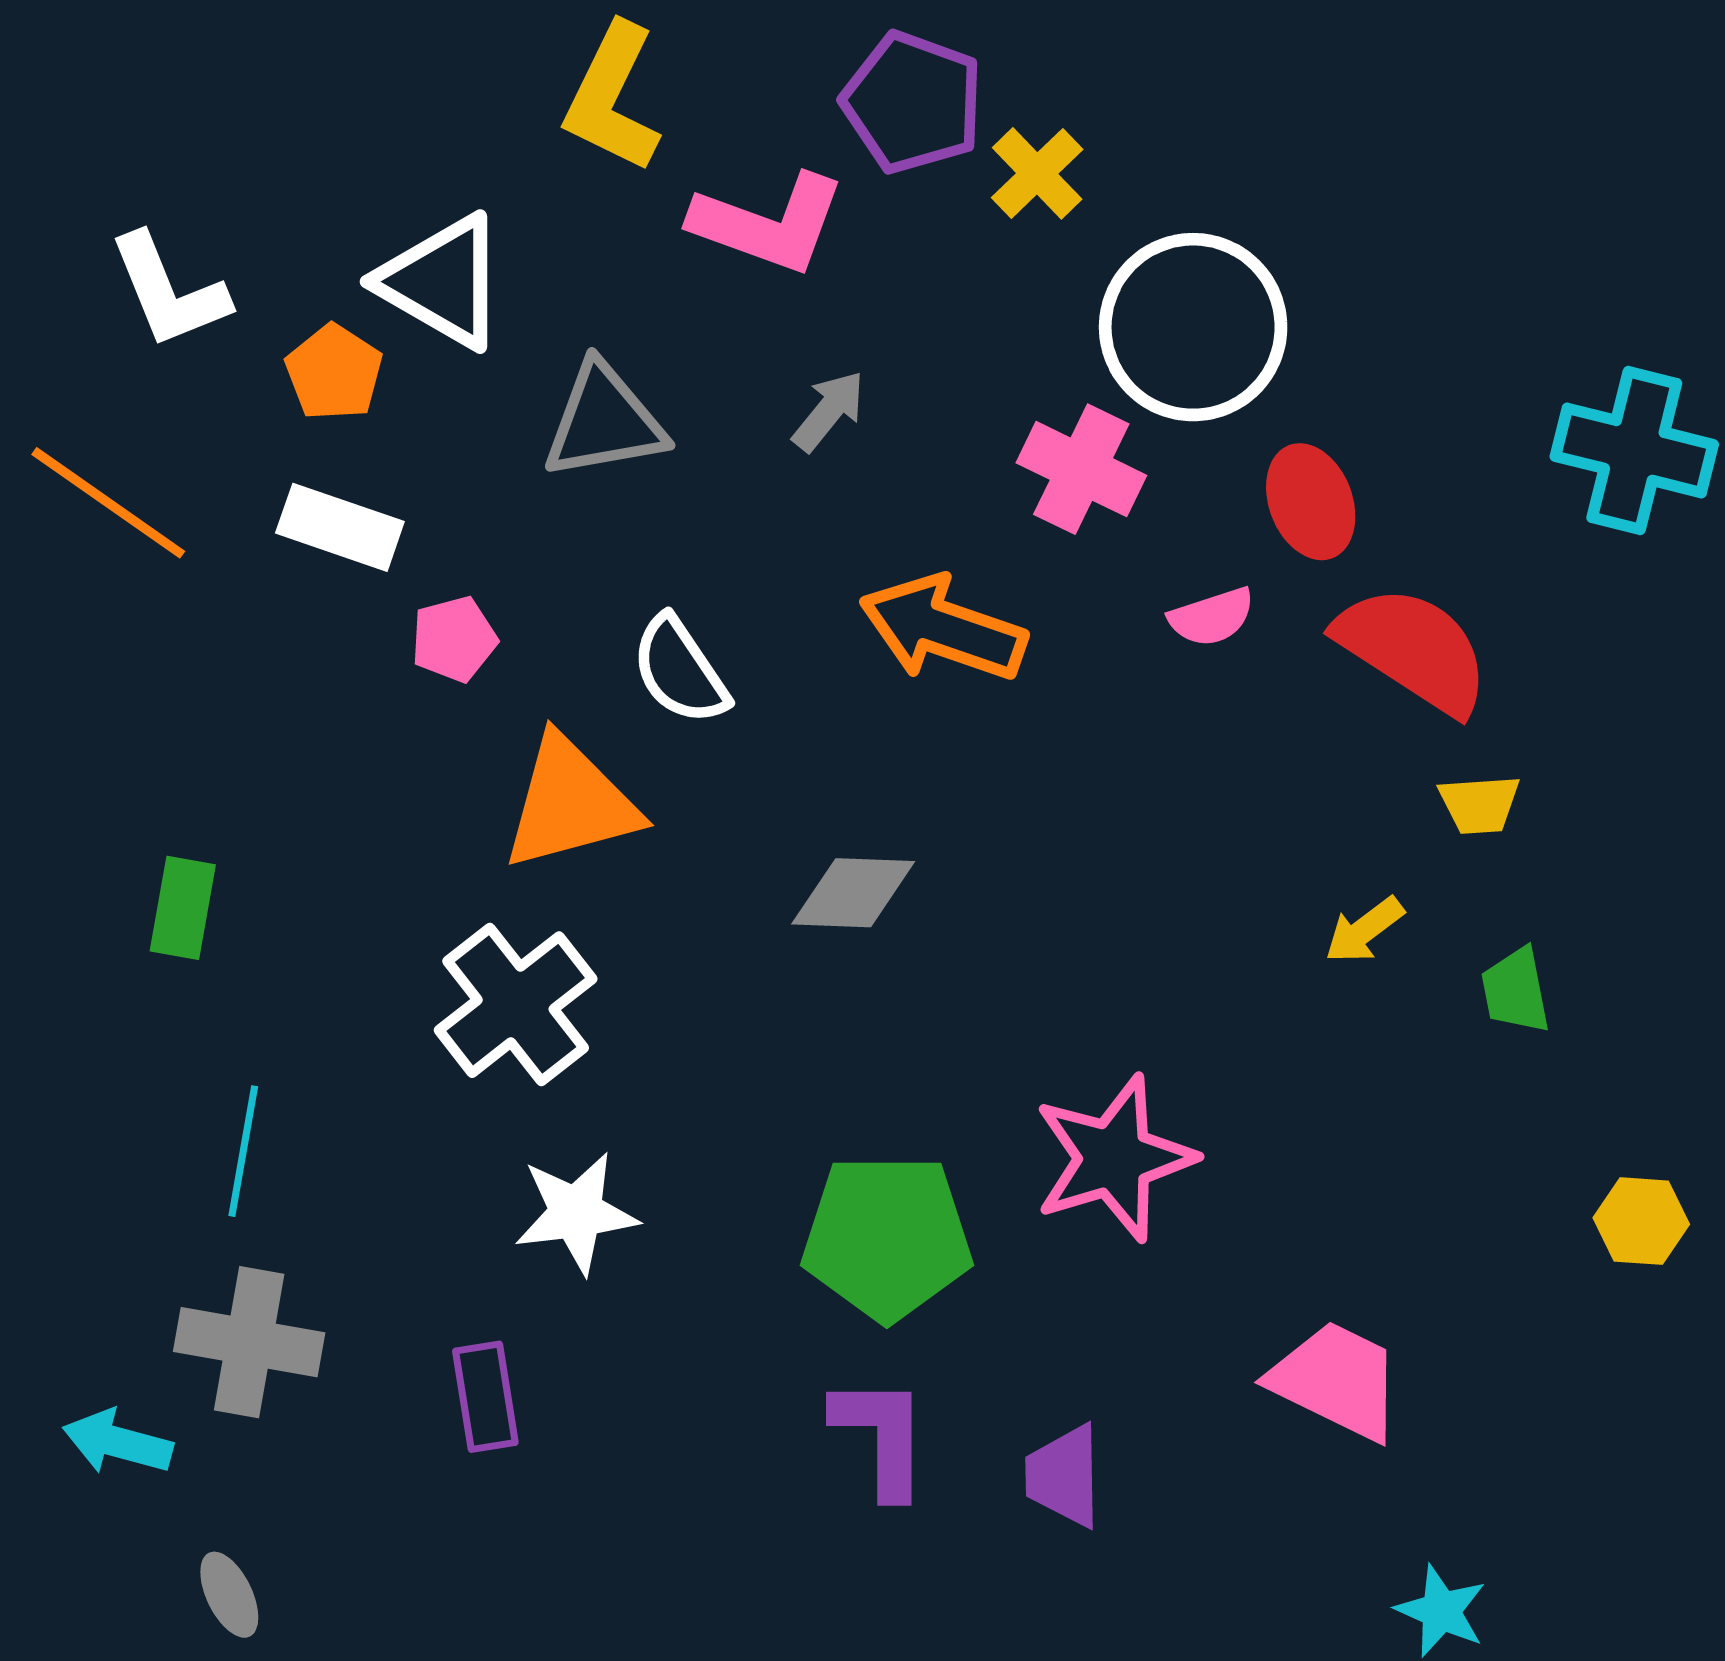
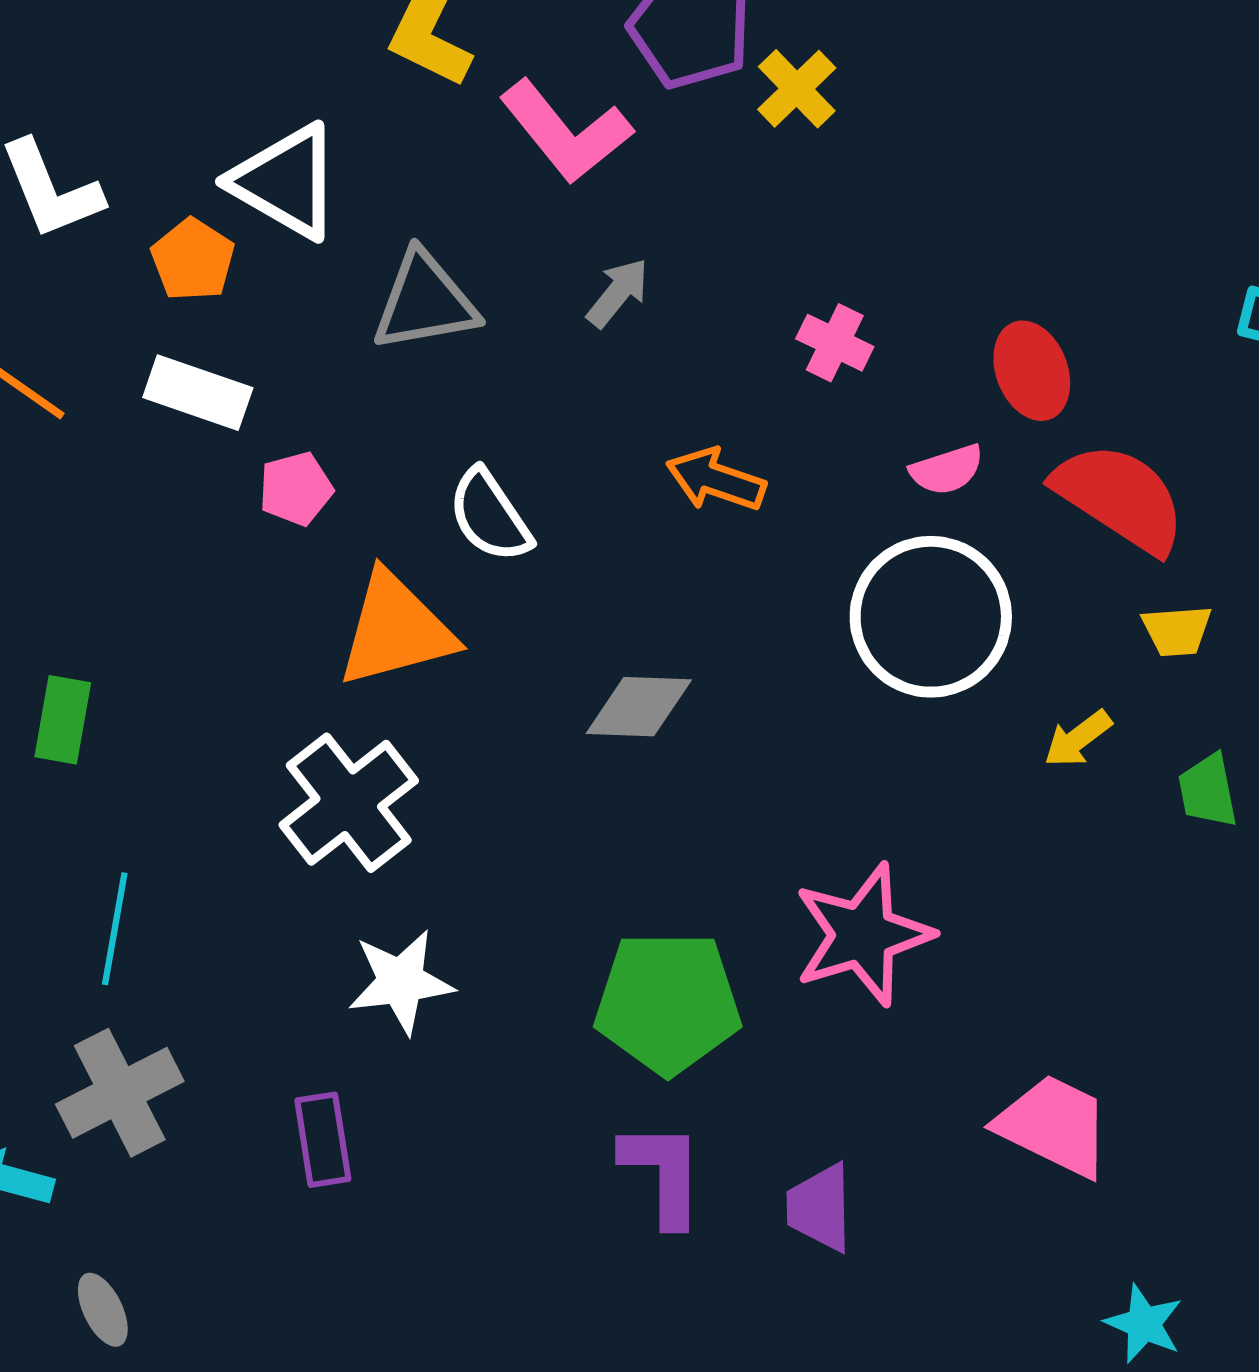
pink L-shape: (768, 223) -> (566, 132), turned 31
white circle: (1193, 327) -> (931, 617), moved
pink cross: (1081, 469) -> (835, 343), size x0.7
orange arrow: (943, 629) -> (716, 480), size x0.7
gray cross: (249, 1342) -> (120, 1093), turned -37

